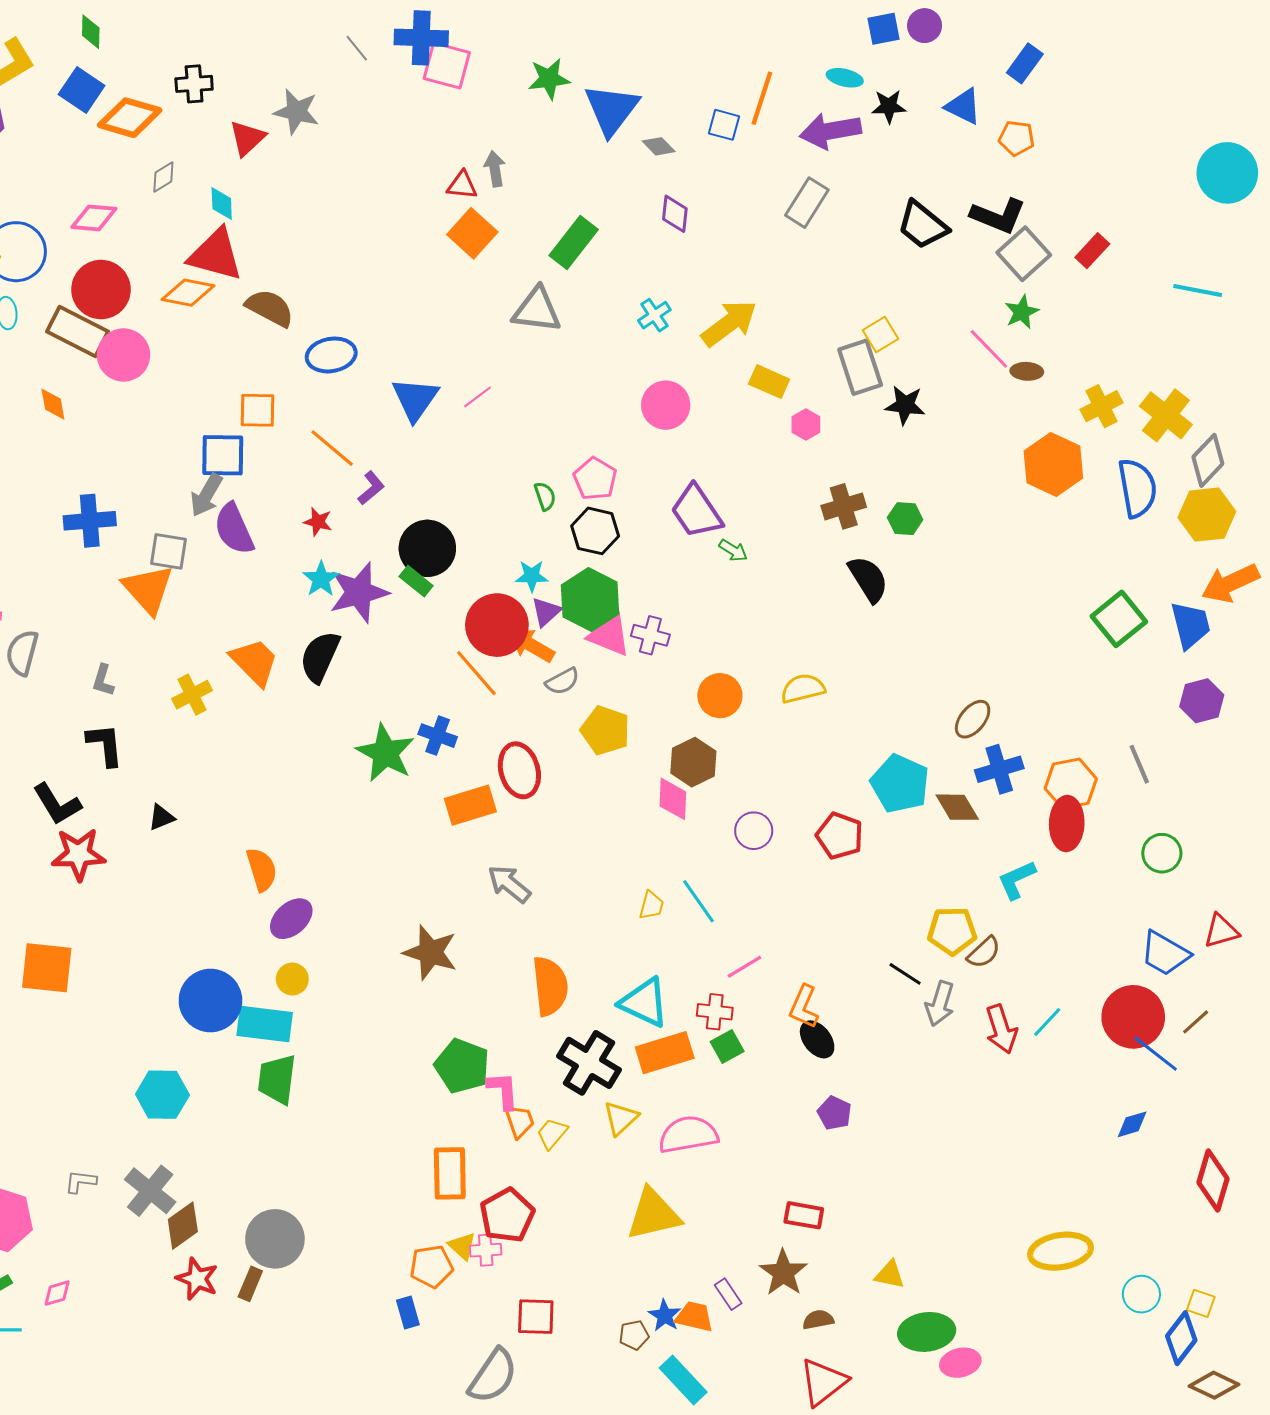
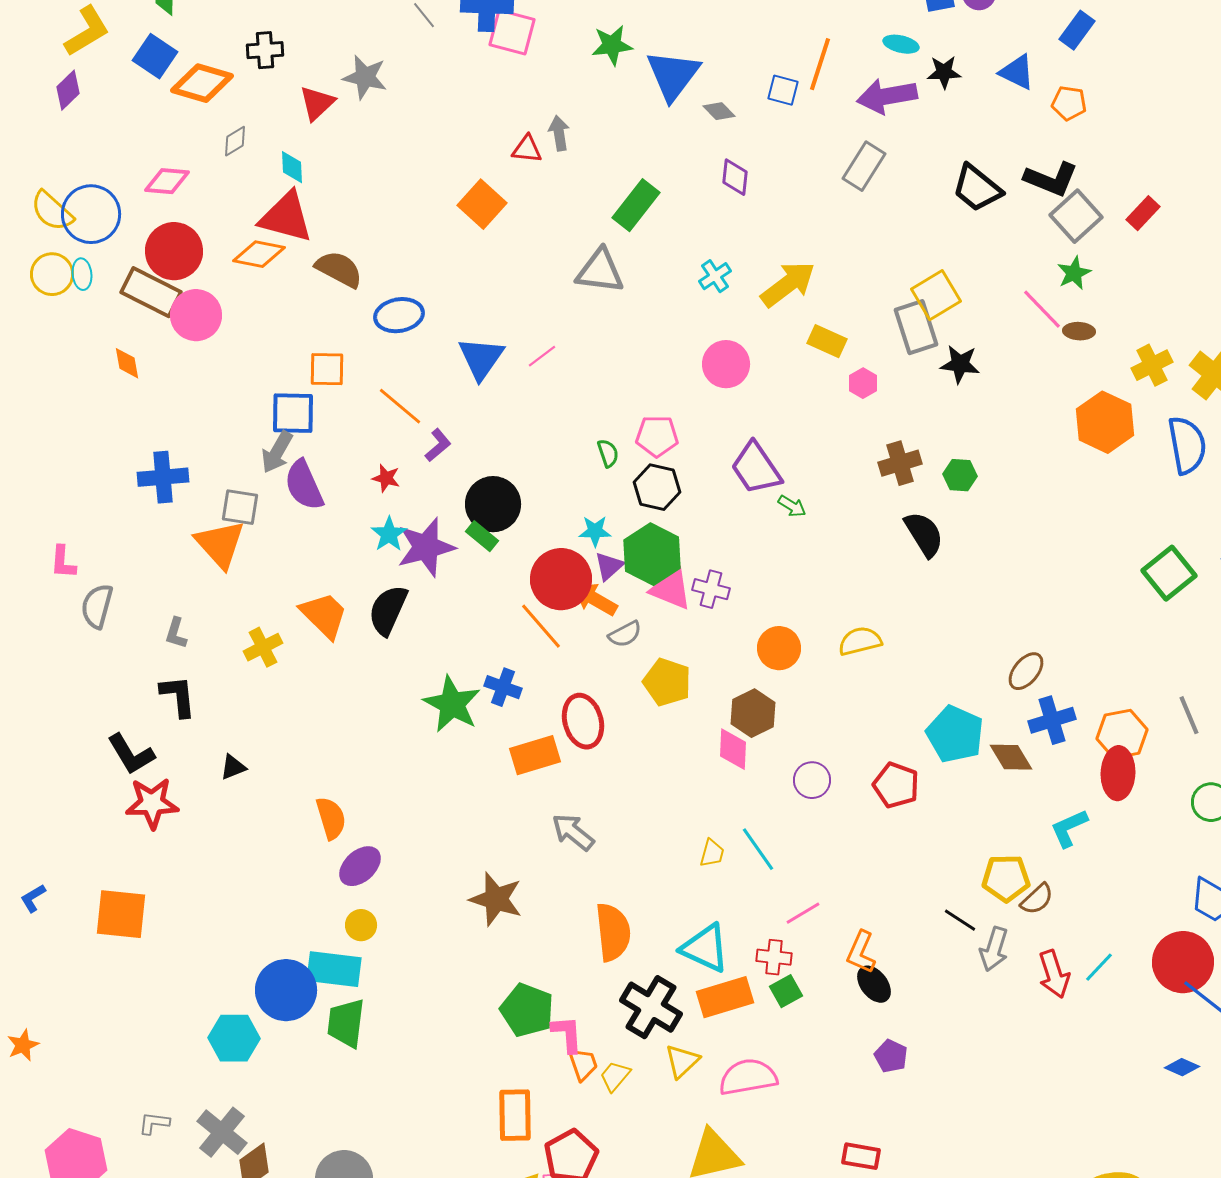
orange square: (472, 233) -> (482, 204), moved
yellow square: (881, 335) -> (936, 295), size x1.4
pink pentagon: (595, 479) -> (657, 436), turned -30
blue circle: (210, 1000) -> (286, 990), moved
blue diamond: (1132, 1124) -> (1182, 1067), turned 40

